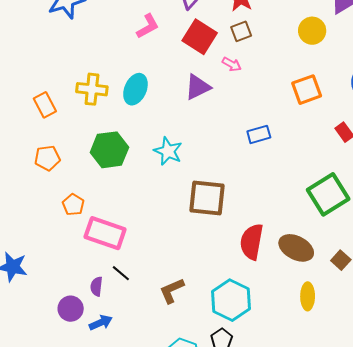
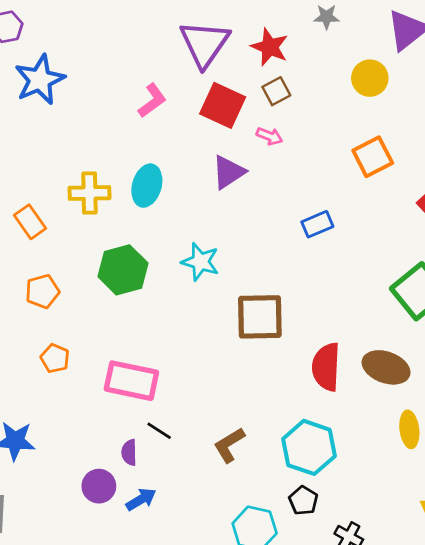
orange pentagon: (73, 205) -> (55, 358), moved

